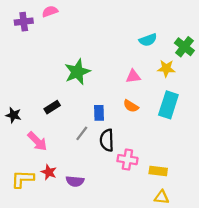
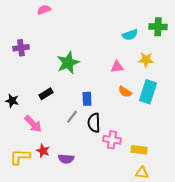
purple cross: (24, 22) -> (21, 48), moved
green cross: (184, 47) -> (158, 27), moved, turned -36
orange semicircle: (131, 106) -> (125, 92), moved

